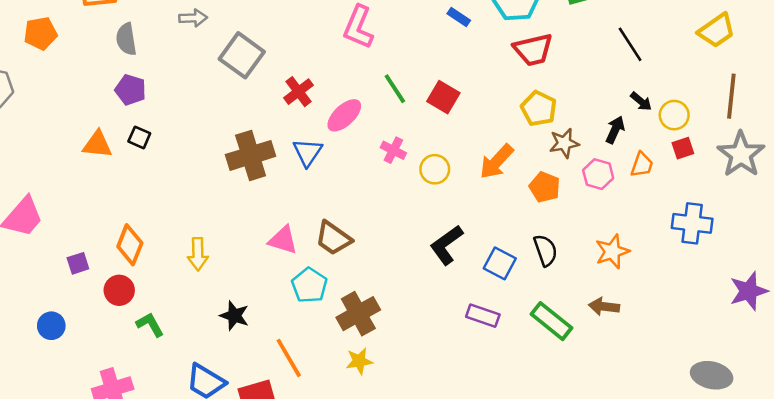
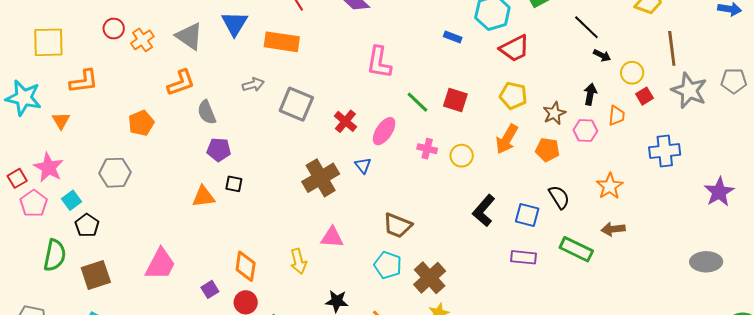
black arrow: (641, 101) -> (602, 55), moved
yellow pentagon: (539, 109) -> (513, 96), moved
blue triangle: (308, 152) -> (363, 165), size x0.7
pink triangle: (283, 240) -> (332, 237), moved

